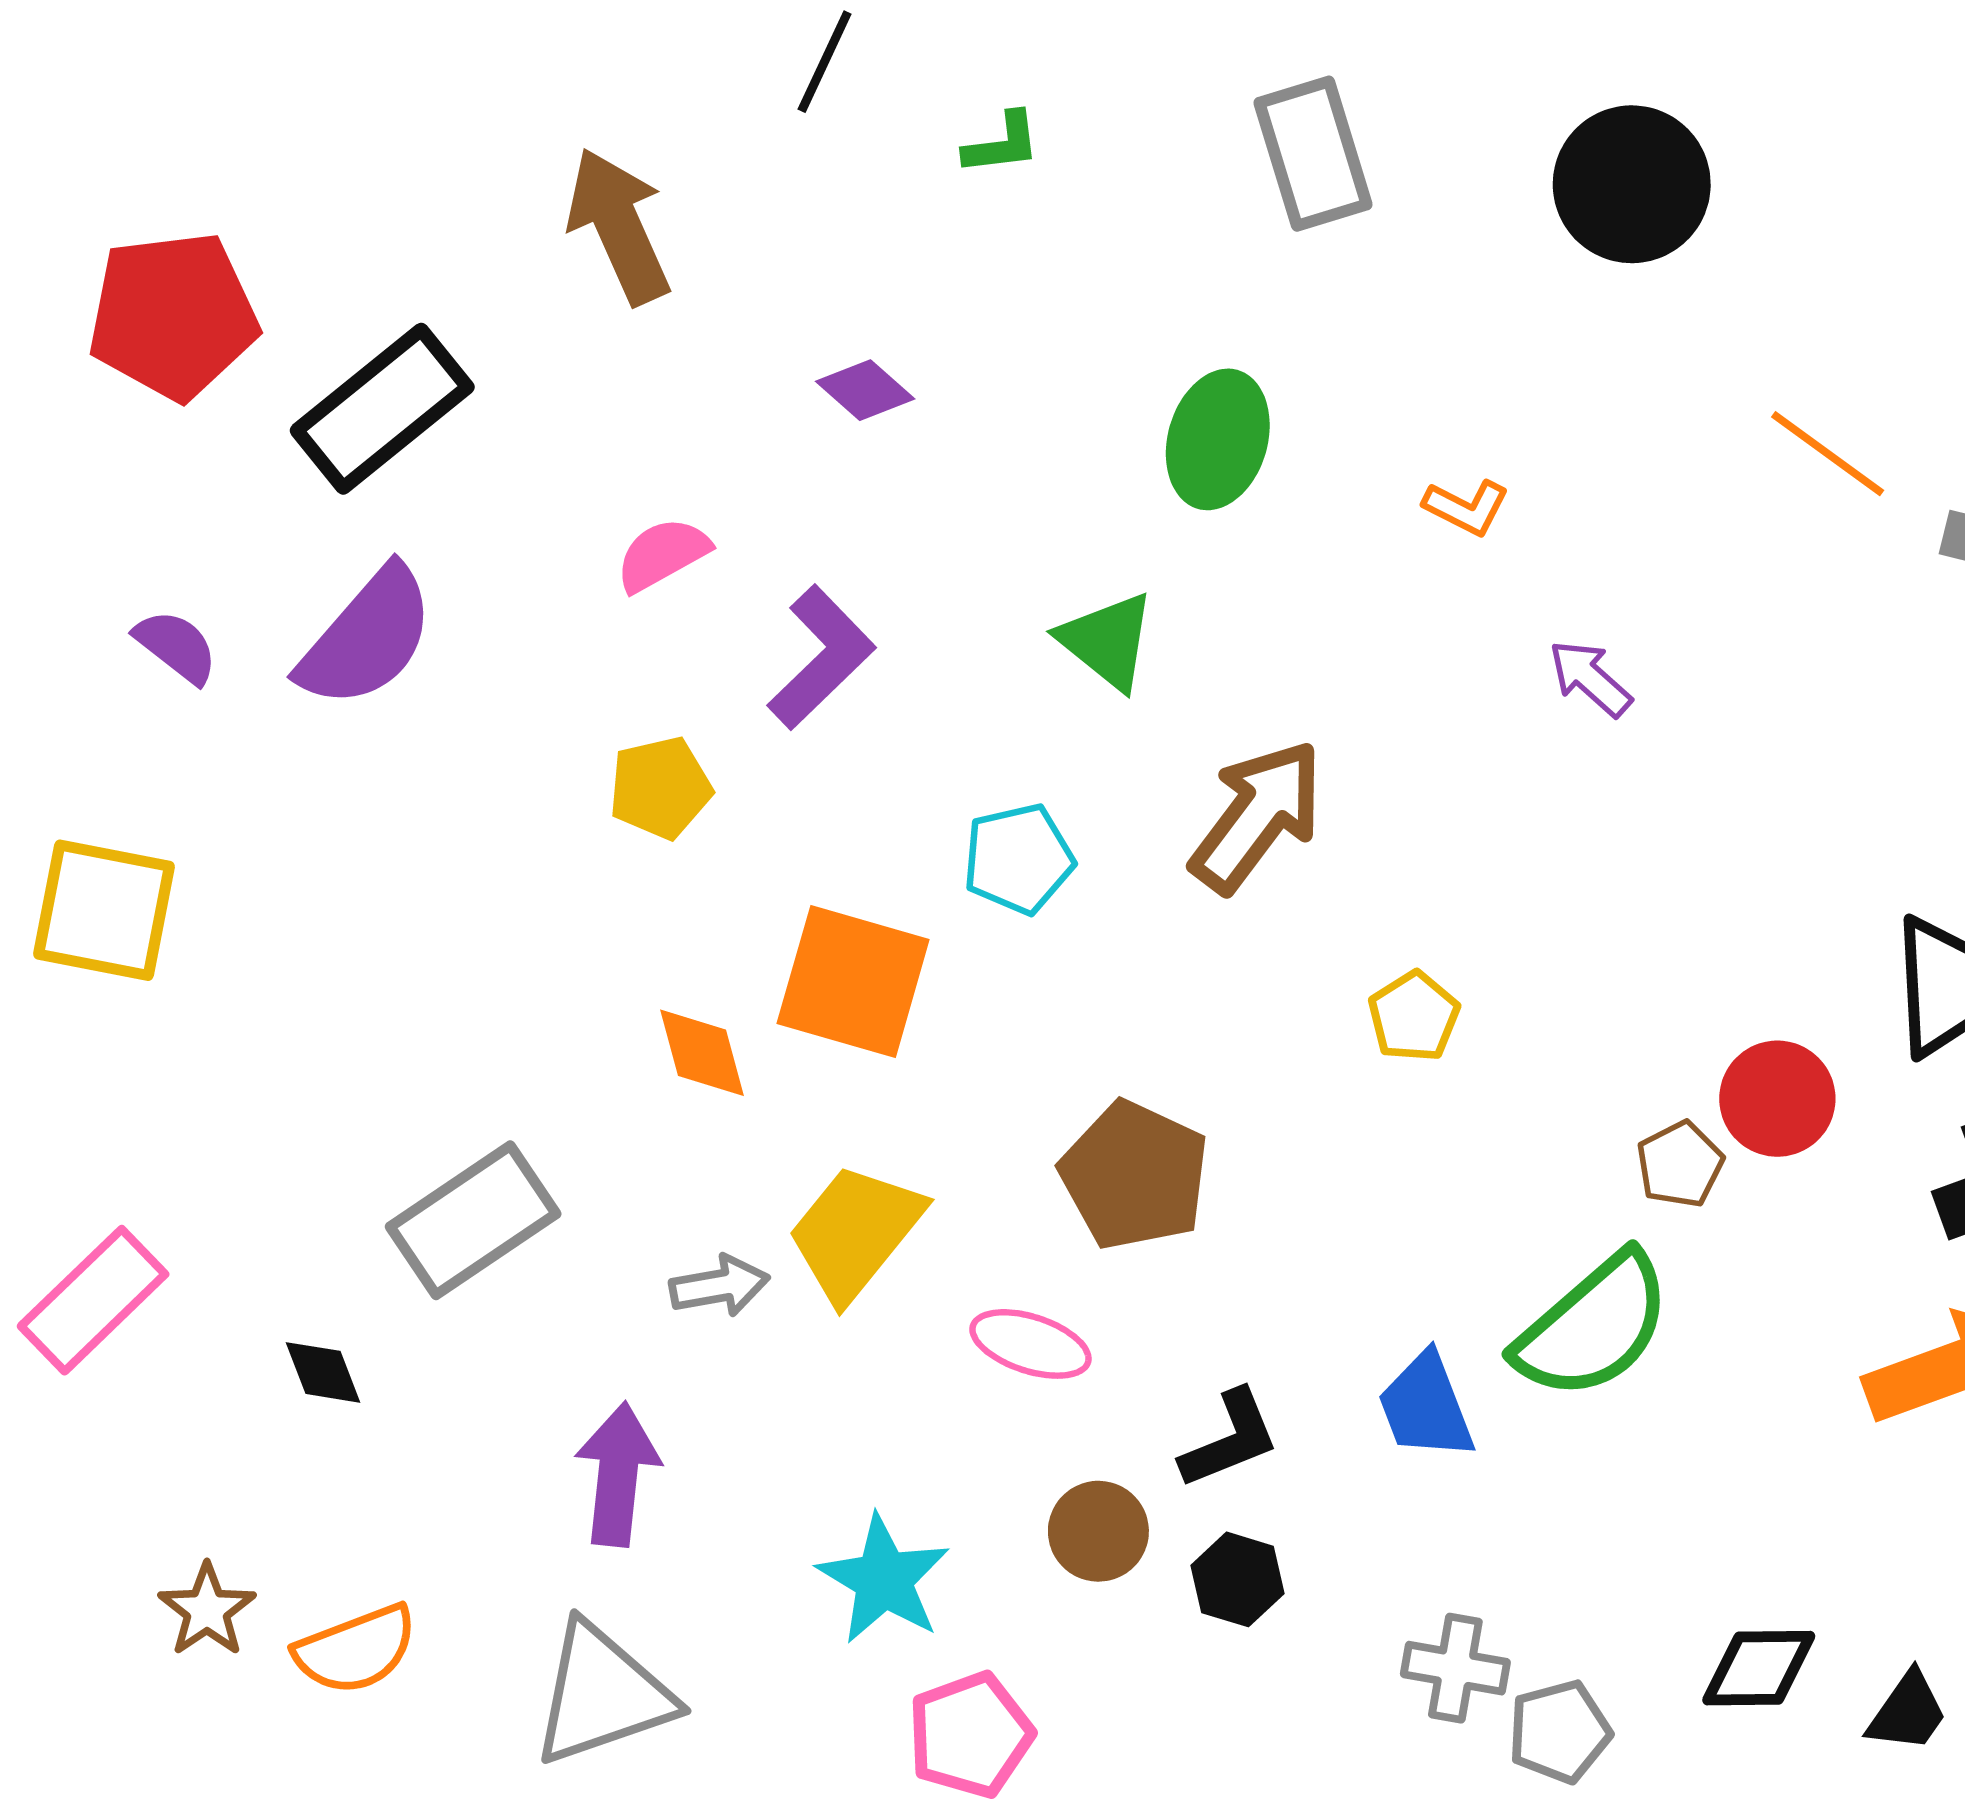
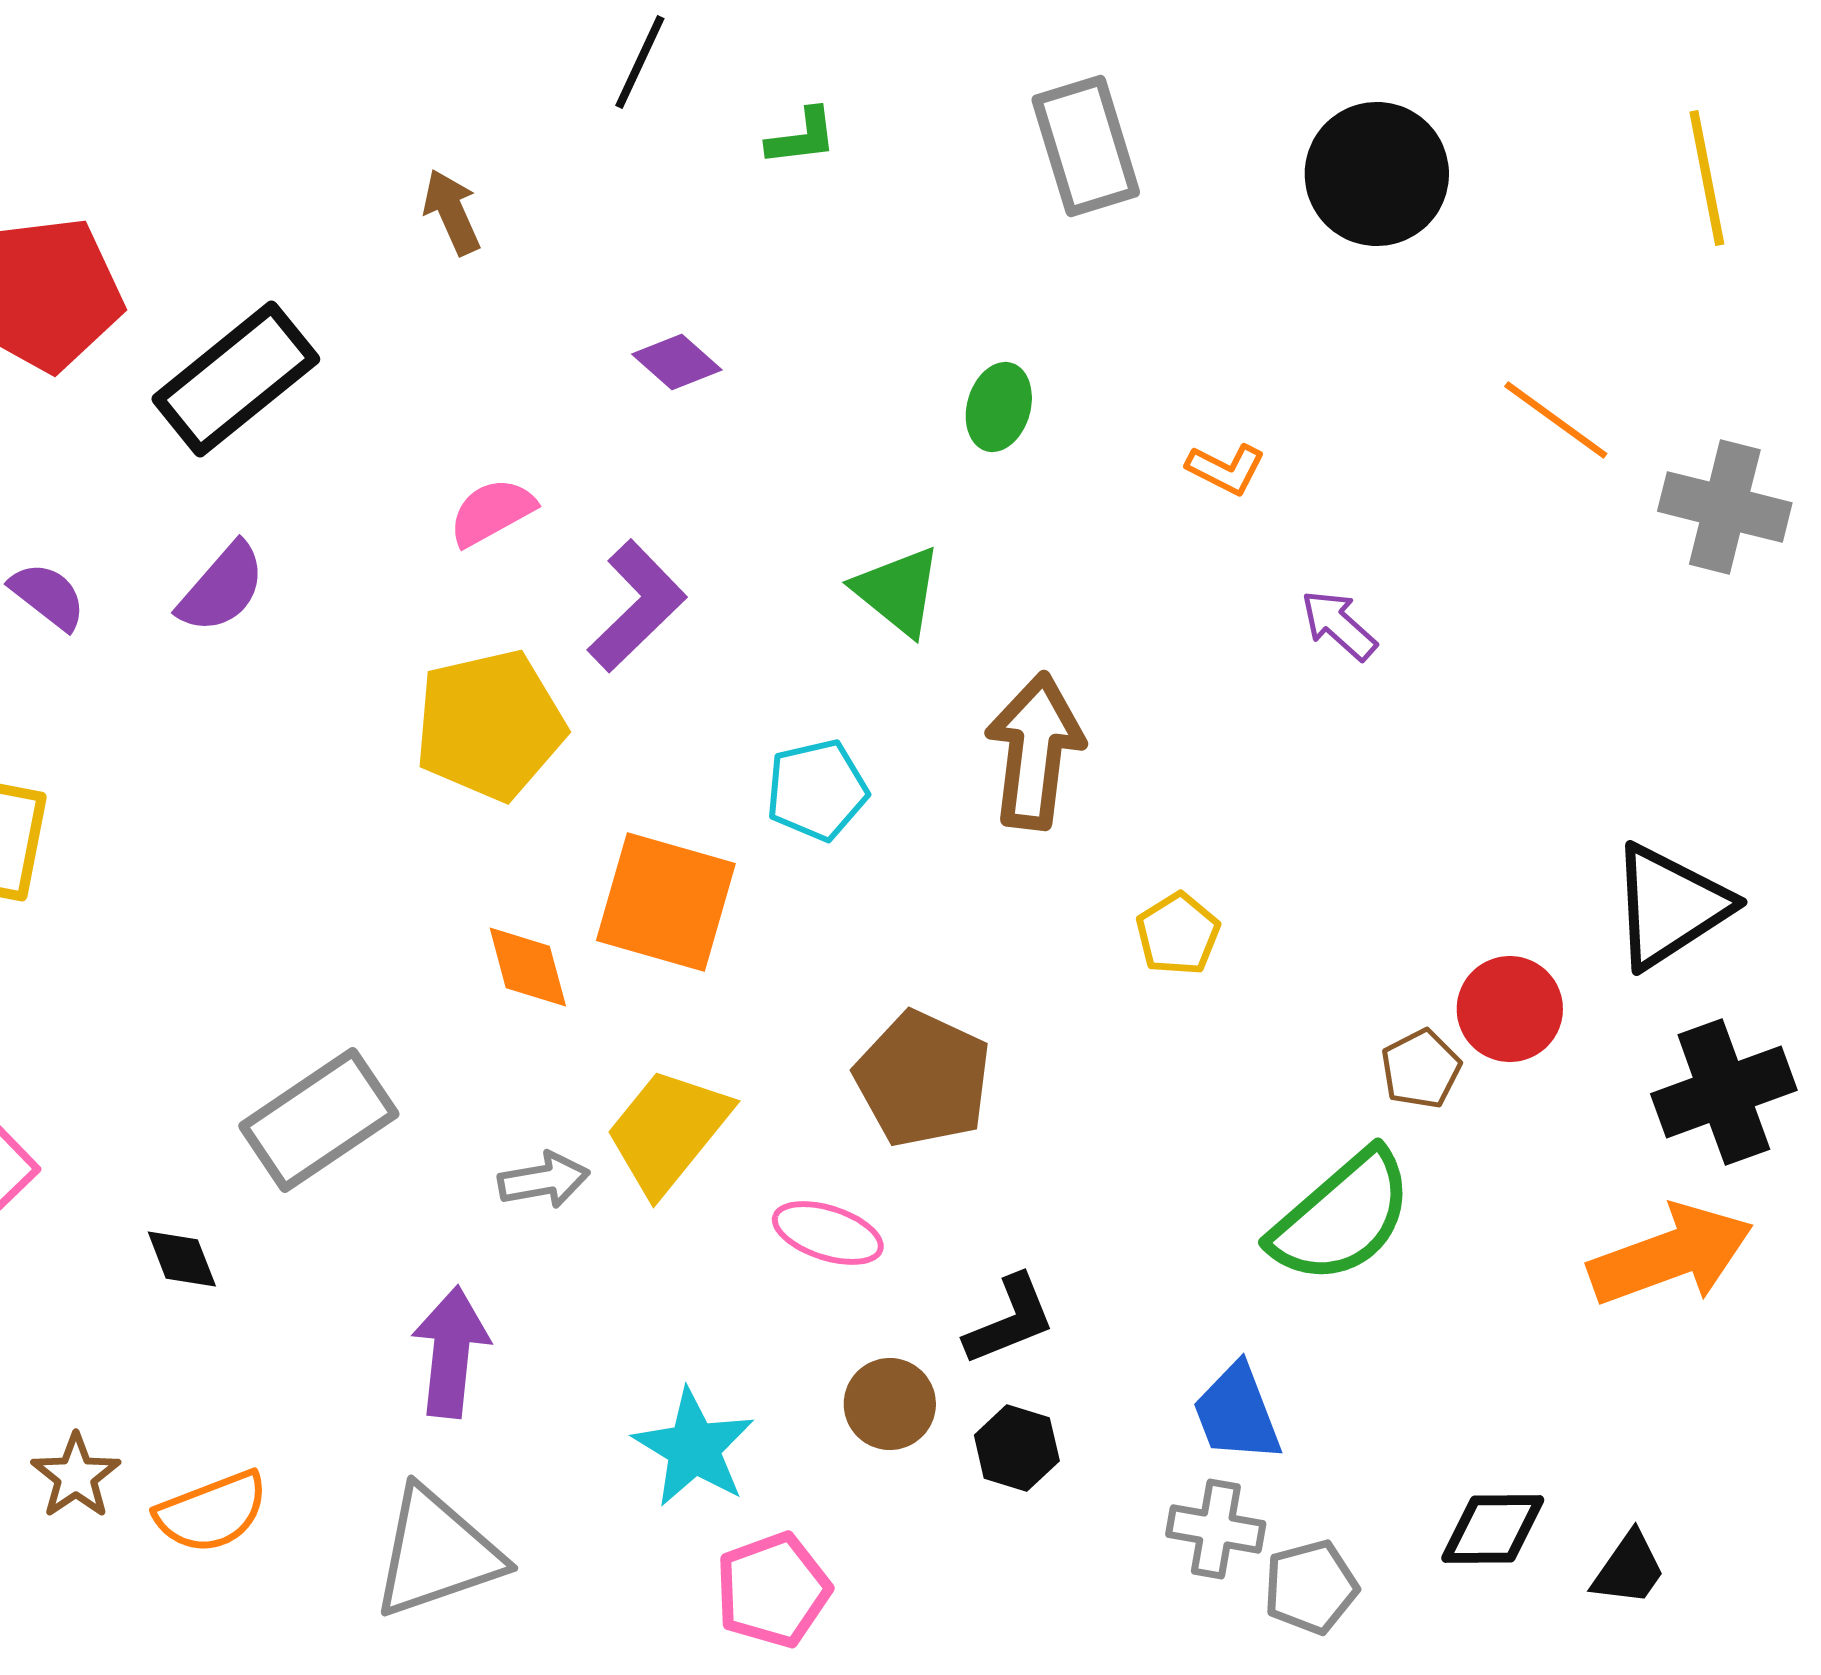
brown arrow: (619, 226) -> (452, 212), size x0.6
green ellipse: (1218, 439) -> (999, 407), size x0.7
purple semicircle: (367, 638) -> (222, 588), size x0.7
yellow pentagon: (660, 788) -> (490, 725), size x1.6
brown arrow: (1257, 816) -> (1035, 751), turned -30
blue trapezoid: (1426, 1406) -> (1237, 1413), moved

